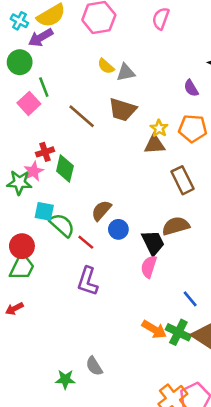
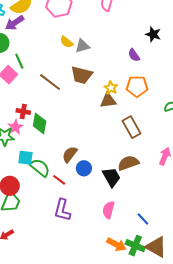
red cross: (45, 152) -> (23, 112), turned 32
pink semicircle: (149, 267) -> (108, 210), moved

